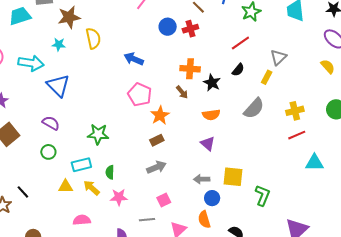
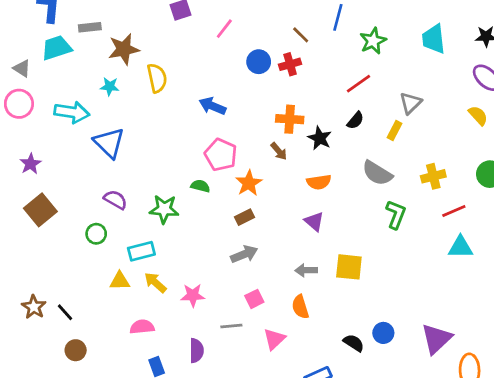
gray semicircle: (254, 108) -> (377, 173), turned 80
purple semicircle: (51, 123) -> (115, 200), moved
red line: (297, 135) -> (454, 211), moved
green semicircle: (110, 172) -> (200, 186), moved, turned 104
black line: (23, 192) -> (65, 312), moved
green L-shape: (262, 195) -> (396, 214), moved
blue circle: (212, 198) -> (383, 333), moved
orange semicircle: (204, 219) -> (300, 307), moved

